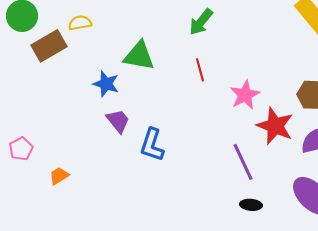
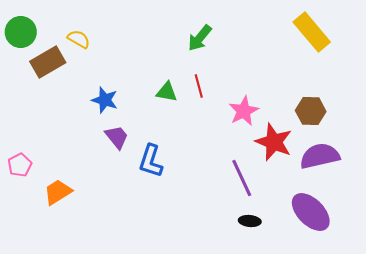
yellow semicircle: (80, 23) -> (79, 39), turned 40
green triangle: (139, 56) -> (167, 92), moved, size x0.7
orange trapezoid: (59, 176) -> (58, 192), size x1.4

